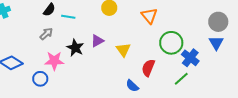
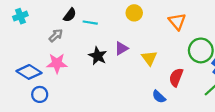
gray arrow: (46, 34) -> (56, 35), moved
pink star: (54, 61) -> (57, 63), moved
blue circle: (40, 79) -> (40, 94), moved

